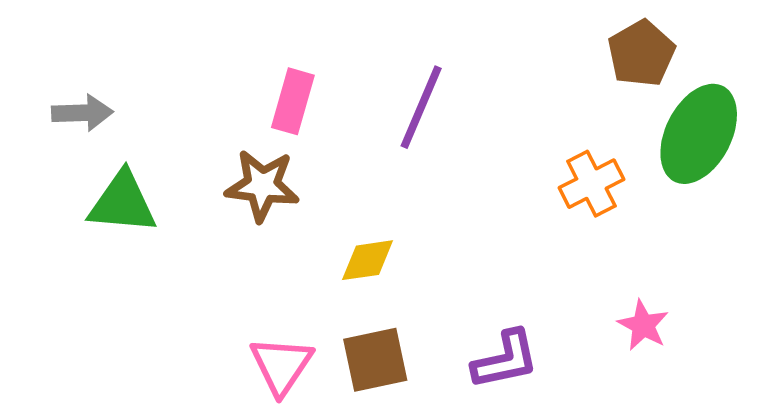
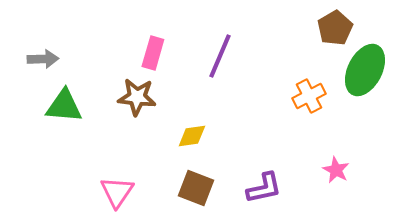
brown square: (375, 360) -> (196, 188), turned 33
pink triangle: (281, 365) -> (117, 192), moved

